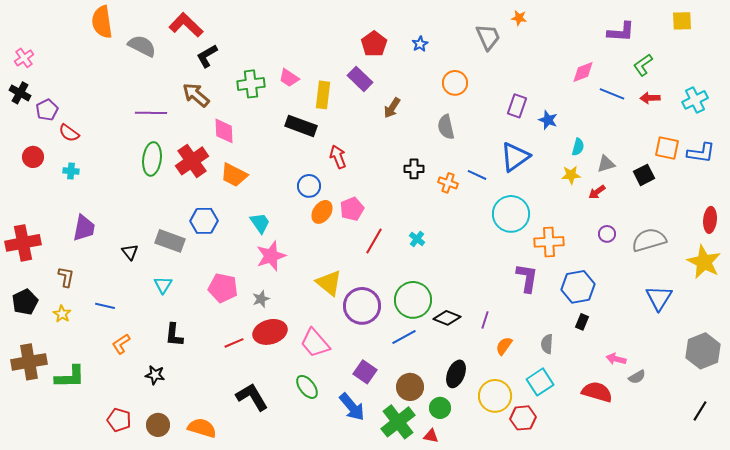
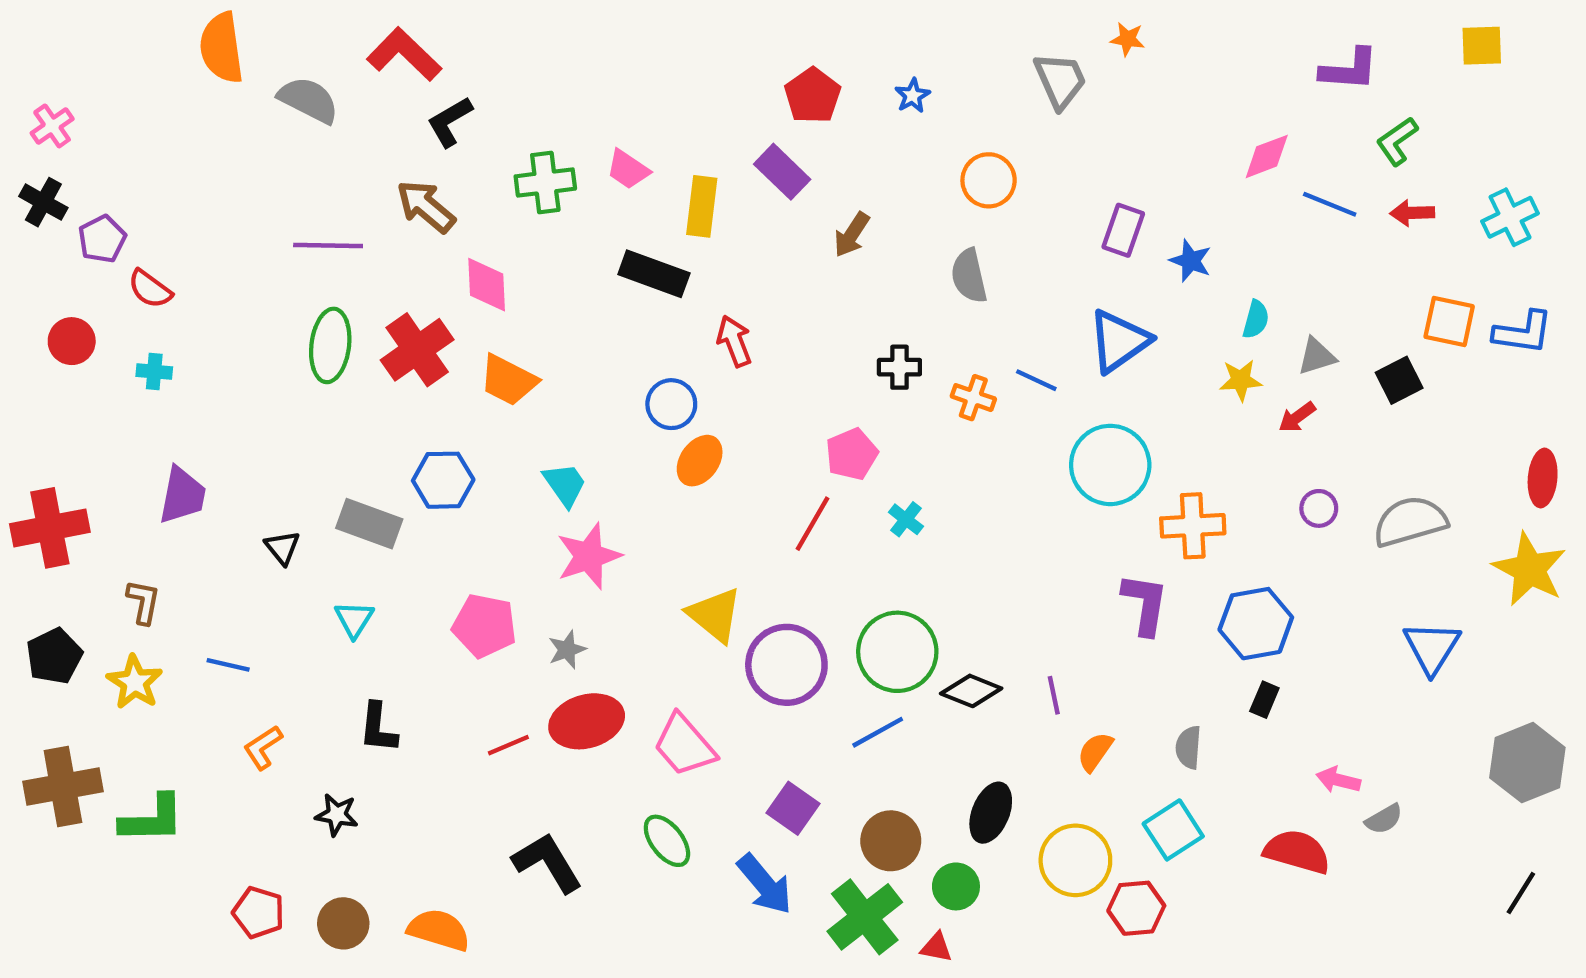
pink pentagon: (352, 209) -> (852, 454), moved
yellow star: (62, 314) -> (135, 682), size x1.4
purple line: (485, 320) -> (1054, 695), turned -30

